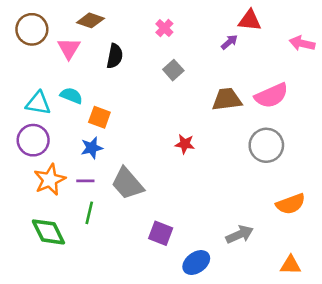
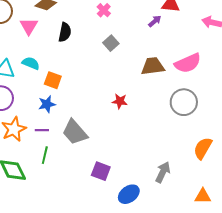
orange semicircle: (291, 204) -> (203, 148), turned 140
gray arrow: (240, 234) -> (163, 172), turned -40

